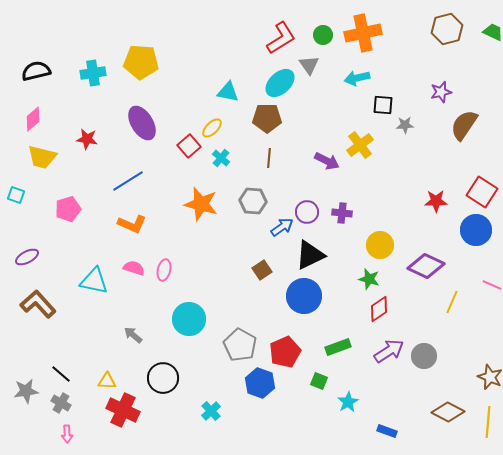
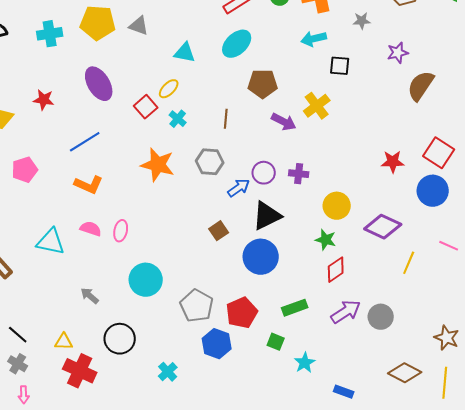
gray triangle: (309, 65) -> (139, 26), moved, turned -35
brown pentagon: (267, 118) -> (263, 84), moved
gray star: (405, 125) -> (362, 21), moved

